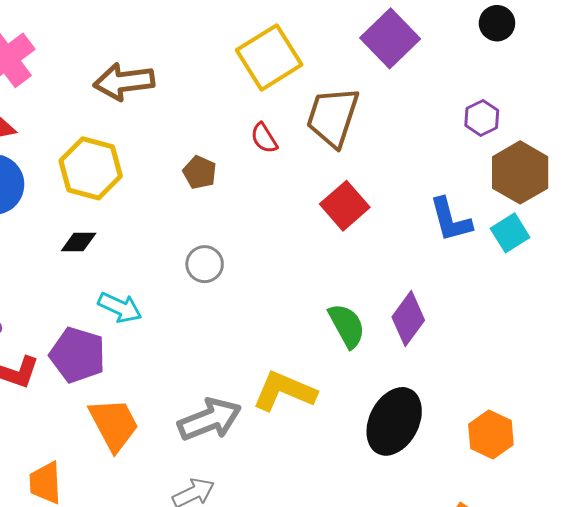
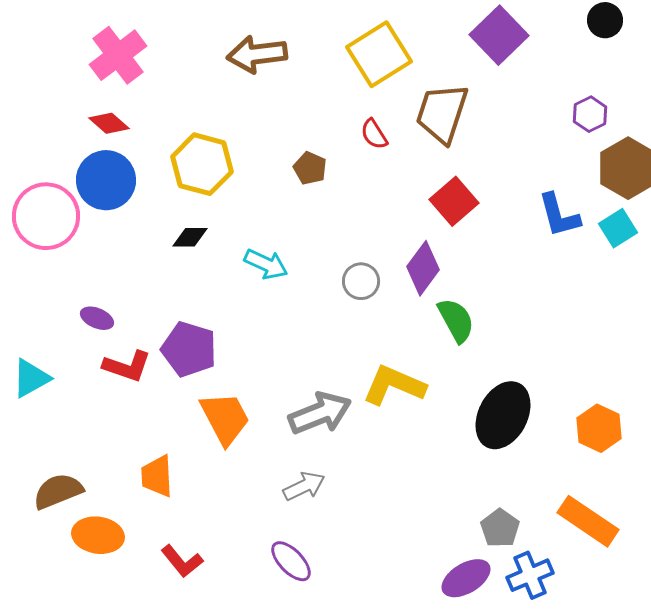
brown arrow: (124, 82) -> (257, 54), moved
gray circle: (205, 264) -> (361, 281), moved
cyan arrow: (120, 307) -> (266, 264), moved
purple diamond: (408, 319) -> (423, 268), moved

